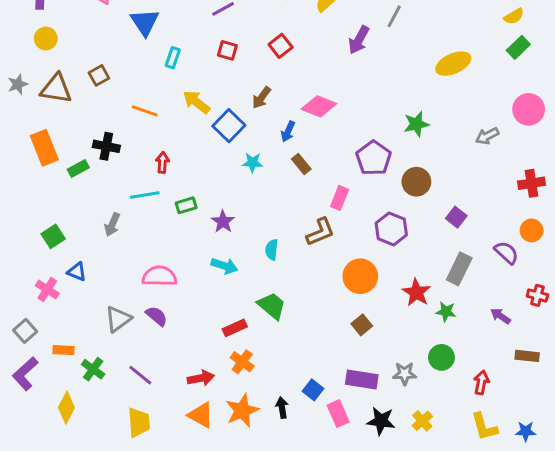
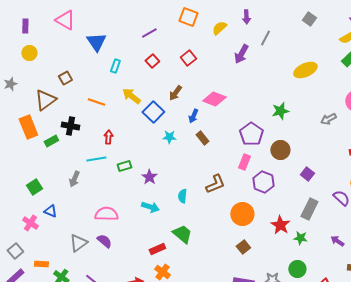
red square: (227, 50) -> (152, 61), turned 32
brown triangle: (56, 89) -> (45, 100), moved, turned -45
pink rectangle: (340, 198) -> (244, 162), moved

